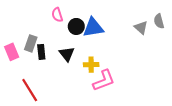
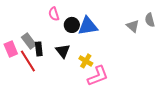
gray rectangle: (31, 43) -> (29, 41), turned -56
yellow cross: (91, 65) -> (86, 61), turned 32
red line: (30, 90) -> (28, 61), moved

